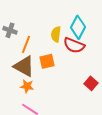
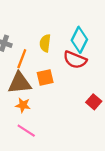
yellow semicircle: (56, 34) -> (45, 43), moved
brown triangle: (24, 66) -> (20, 83), turned -35

